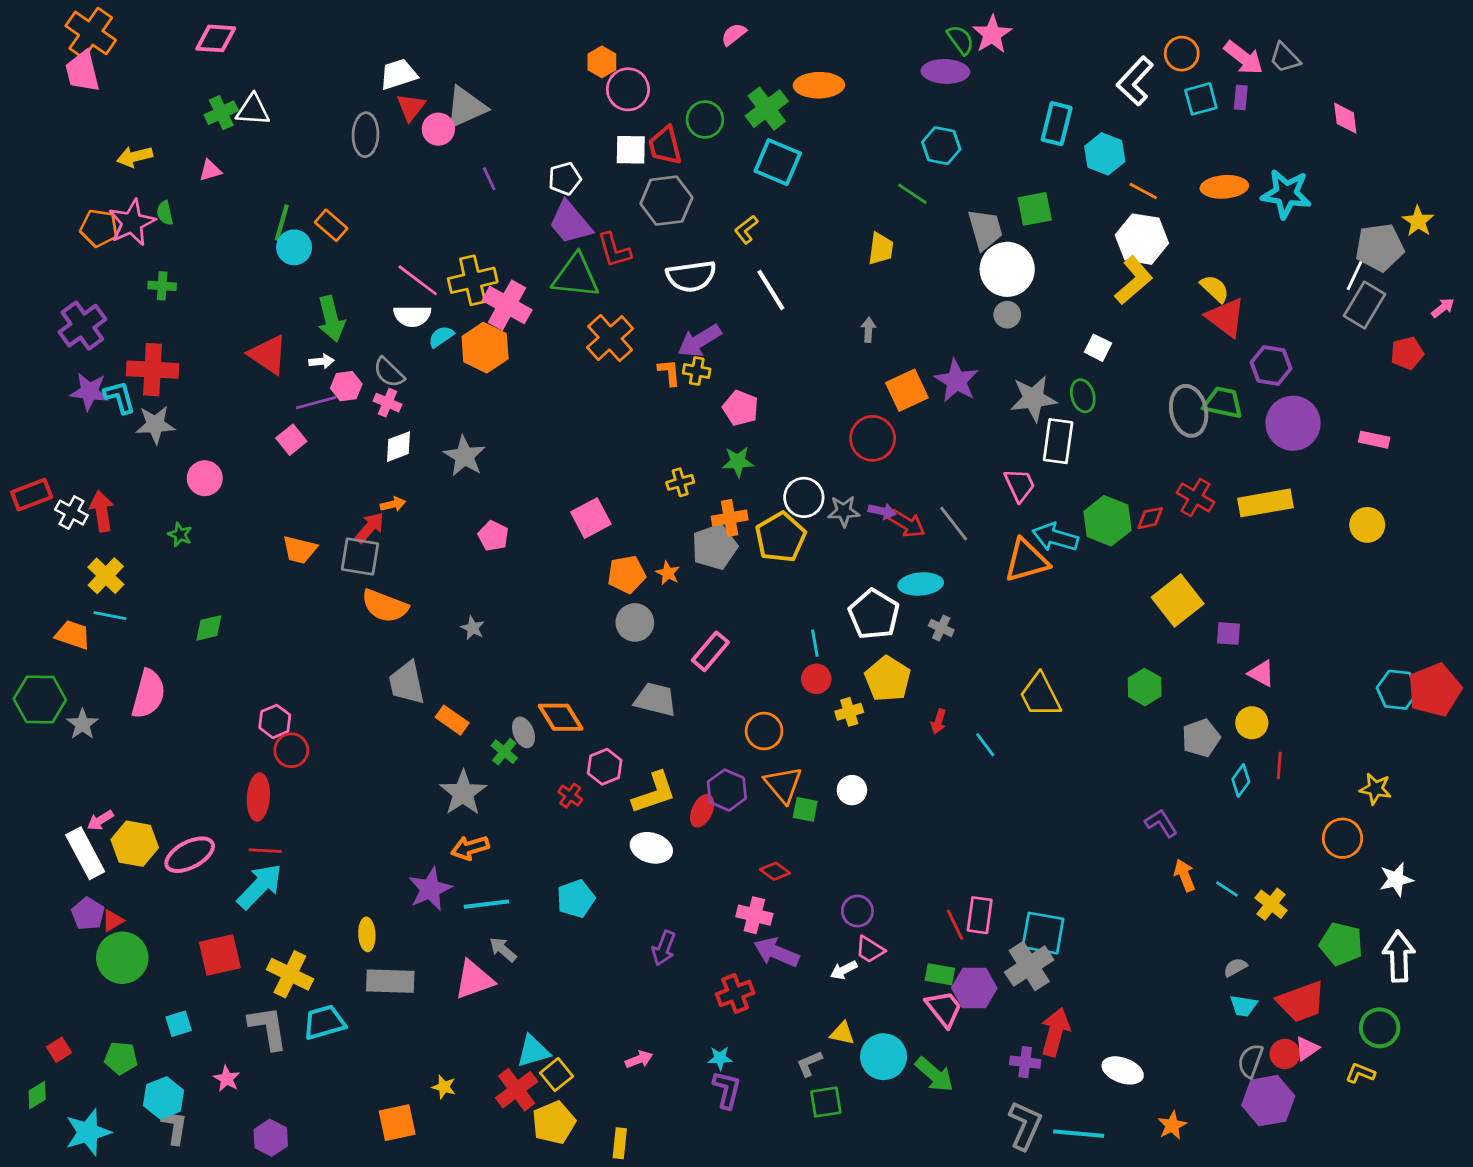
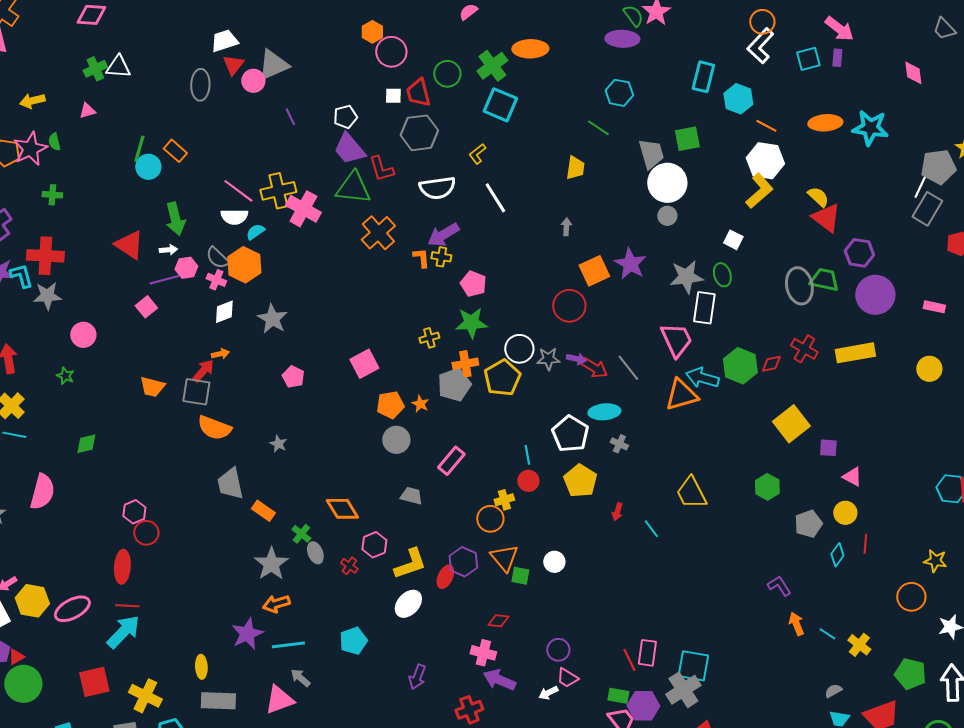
orange circle: (1182, 54) -> (762, 22), moved
gray trapezoid: (1285, 58) -> (944, 29), moved
white square: (631, 150) -> (393, 96), size x0.7
orange hexagon: (485, 348) -> (244, 265), moved
green star: (738, 462) -> (471, 323), size x1.4
pink trapezoid: (1020, 485) -> (676, 340), size x1.4
gray trapezoid: (655, 699) -> (411, 496), size x0.7
yellow cross: (849, 712) -> (504, 500), moved
gray ellipse: (524, 732) -> (315, 553), moved
white ellipse: (651, 848) -> (408, 604), turned -64
red diamond: (775, 871) -> (498, 621), turned -30

